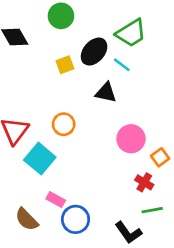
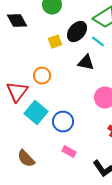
orange circle: (64, 124) -> (42, 76), moved
pink rectangle: (56, 200) -> (69, 152), moved
blue circle: (76, 219) -> (63, 122), moved

